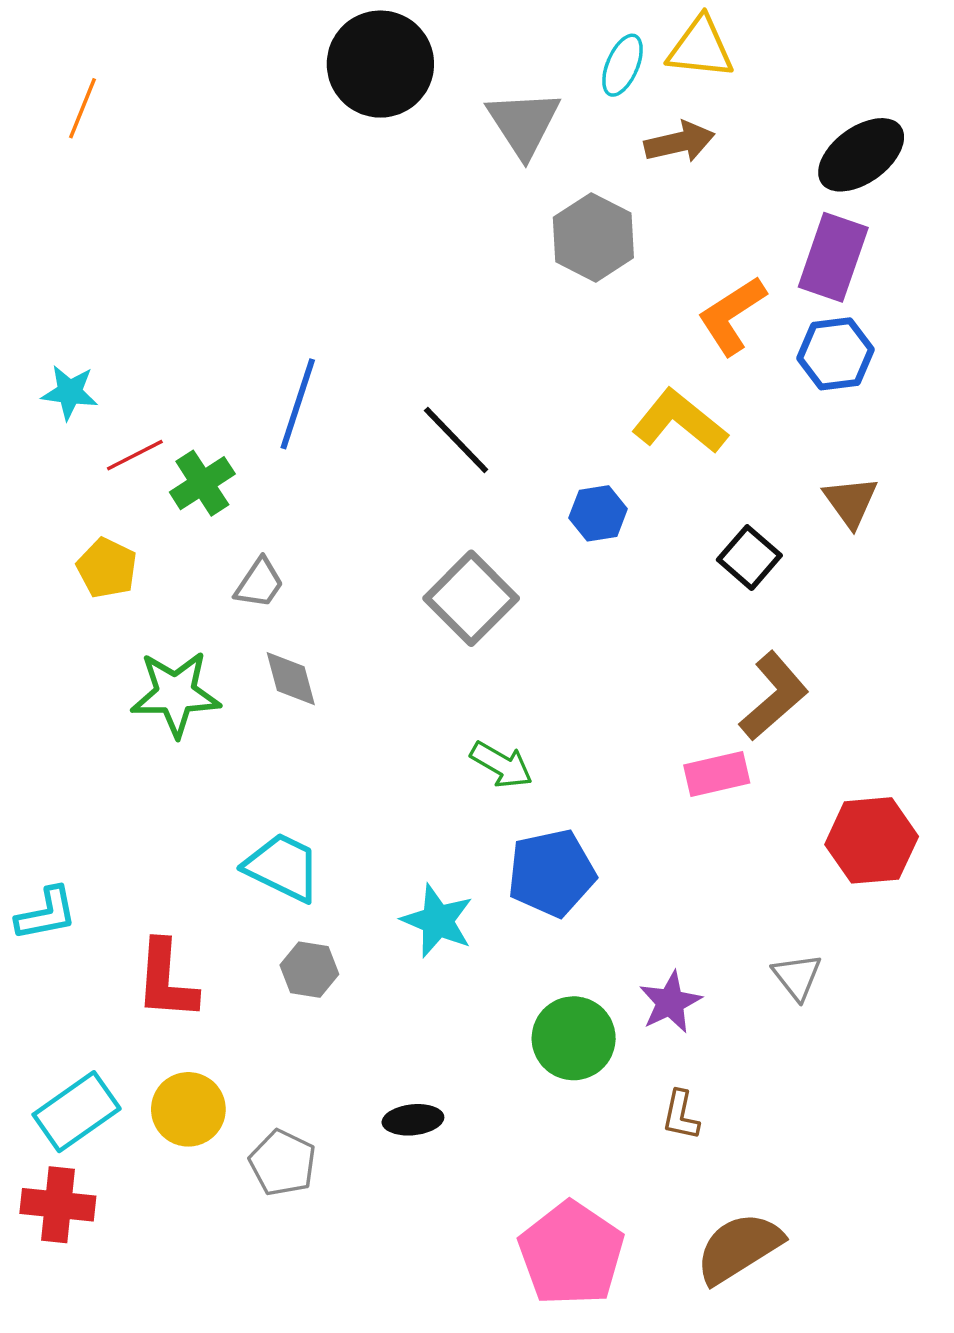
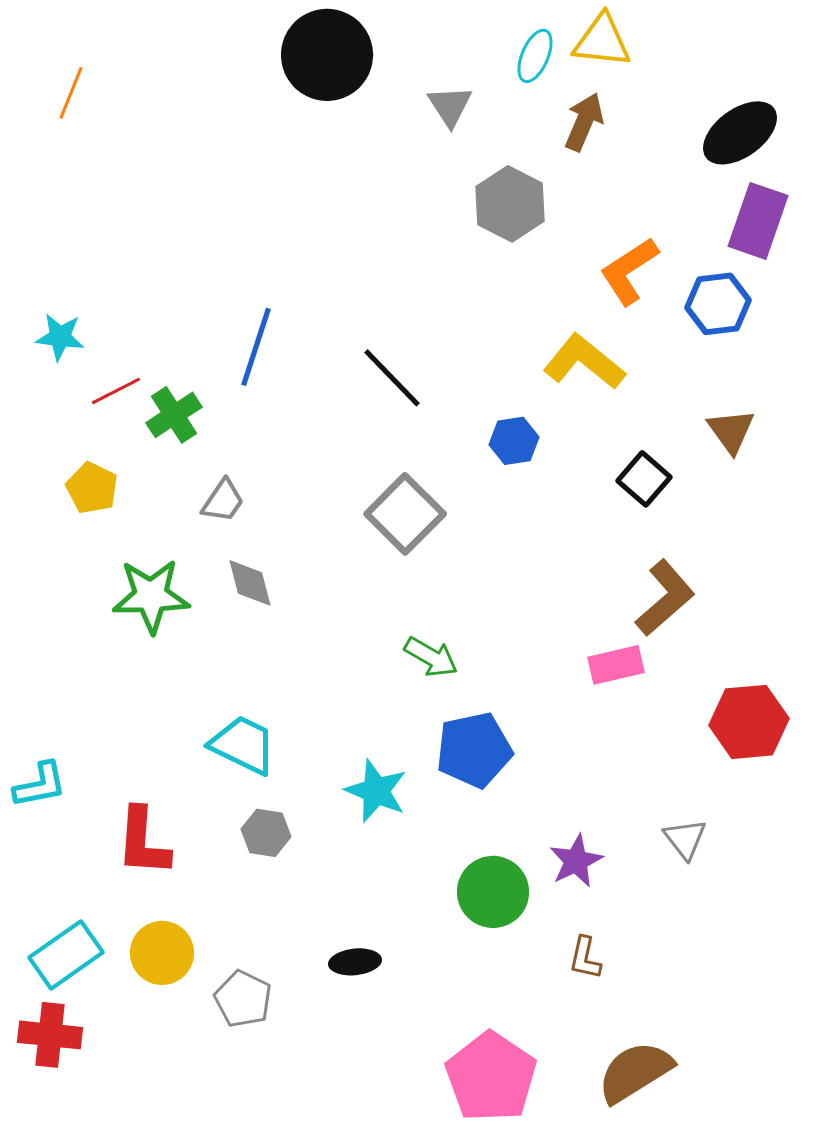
gray triangle: (524, 123) -> (450, 106), size x0.7
brown arrow: (680, 142) -> (584, 122), turned -54
purple rectangle: (833, 257) -> (758, 221), moved

